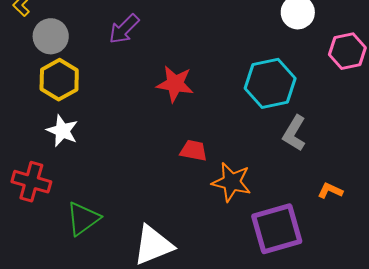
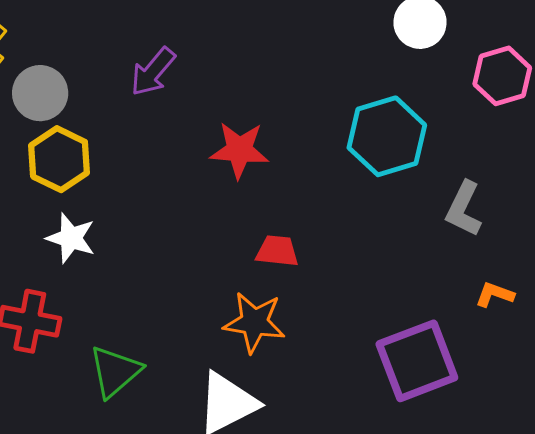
gray L-shape: (294, 133) -> (464, 209), moved
orange star: (231, 182) -> (254, 322), moved

